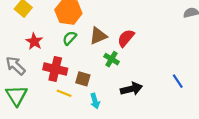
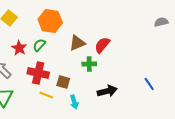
green semicircle: (70, 38) -> (39, 45), moved
green cross: (112, 59) -> (89, 64), turned -32

